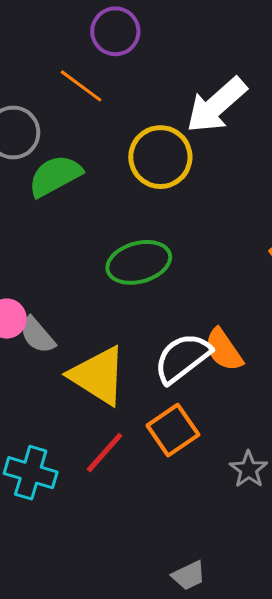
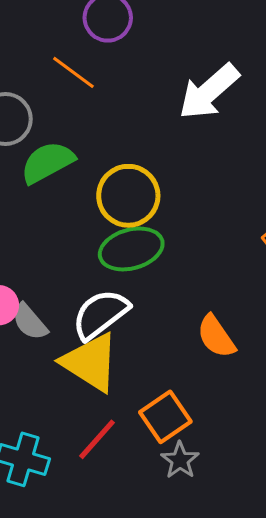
yellow circle: (160, 157) -> (128, 196), moved
white semicircle: (182, 358) -> (100, 314), moved
gray star: (249, 469) -> (180, 460), moved

